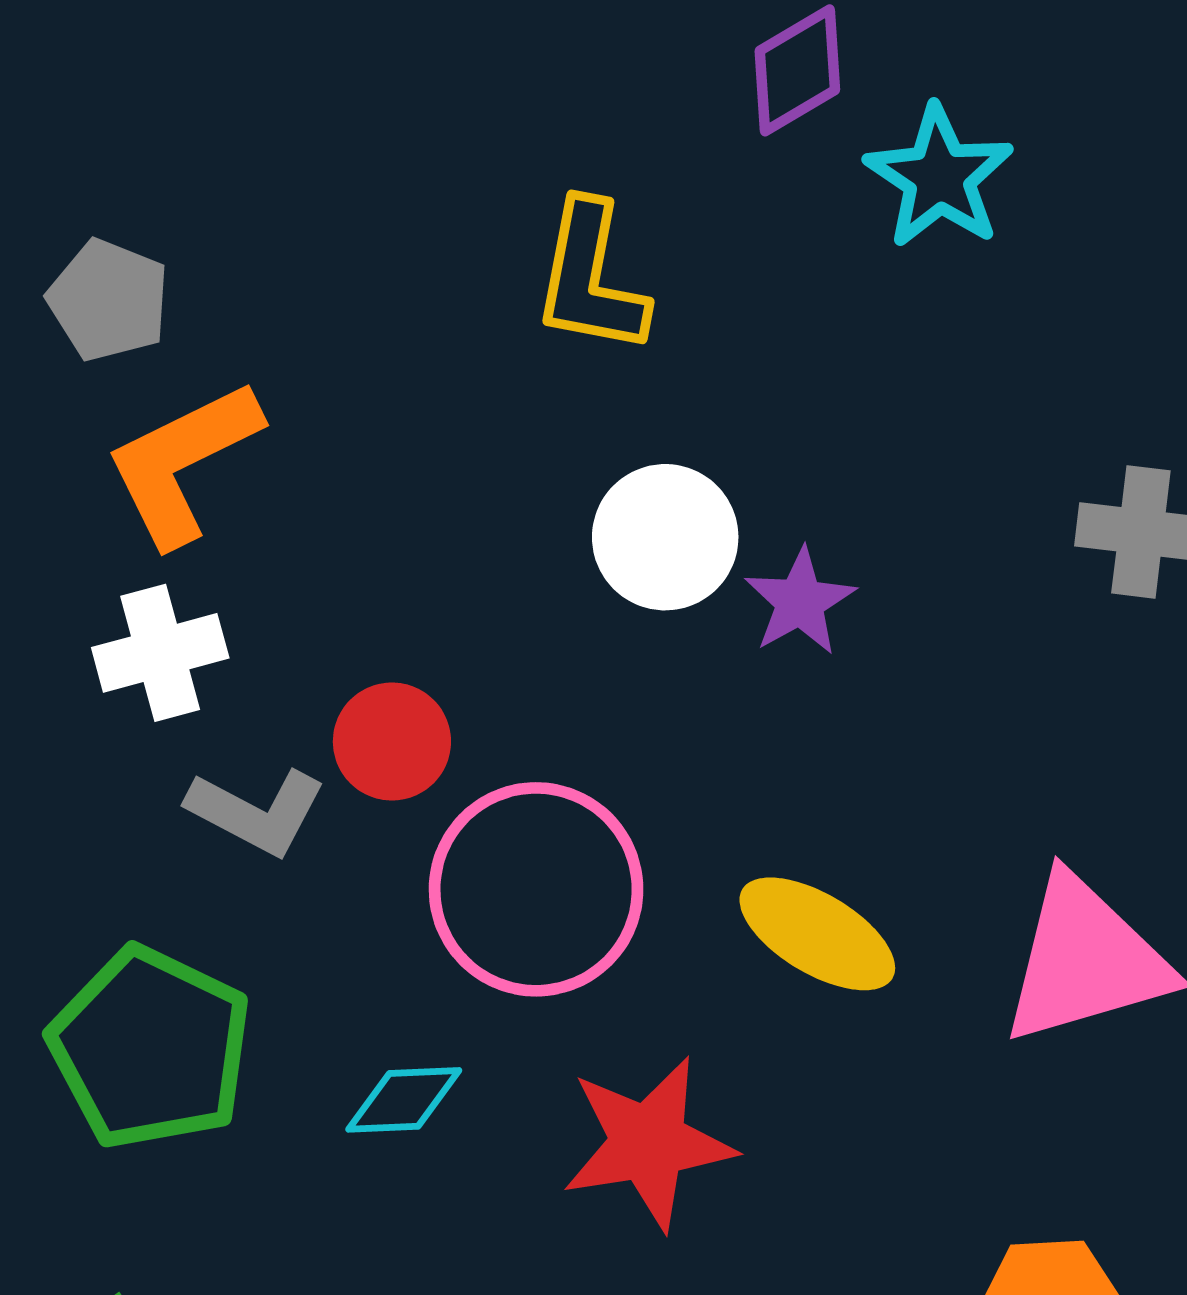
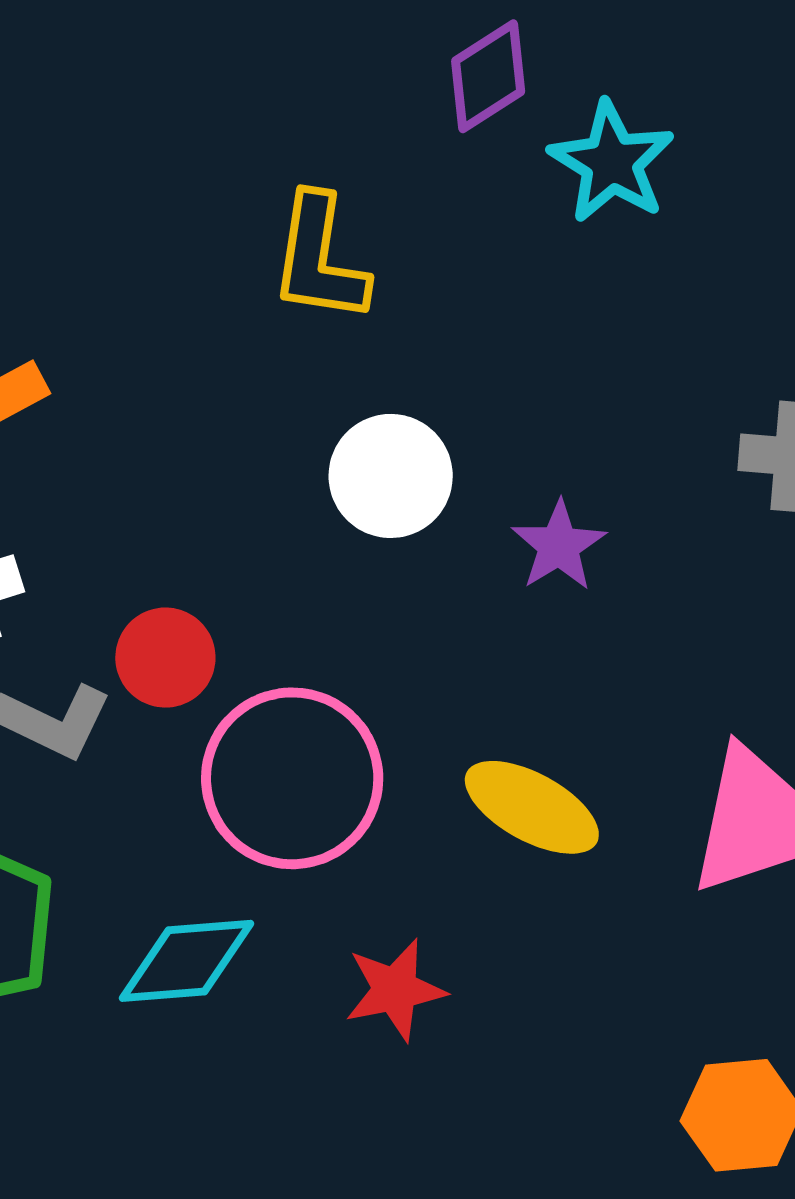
purple star: (800, 602) -> (559, 546), moved
cyan diamond: (404, 1100) -> (187, 961), size x1.4
red star: (648, 1143) -> (395, 990), size x0.7

